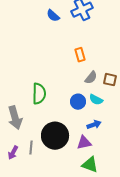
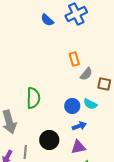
gray semicircle: (91, 78) -> (86, 74), moved
blue arrow: (94, 125) -> (79, 126), moved
black circle: (55, 136) -> (49, 140), size x0.7

